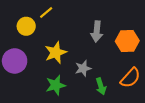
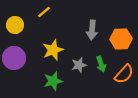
yellow circle: (26, 26) -> (15, 25), moved
green arrow: (101, 86) -> (101, 64), moved

